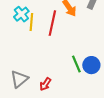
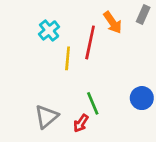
yellow line: (31, 22) -> (68, 58), moved
green line: (76, 64) -> (93, 103), moved

